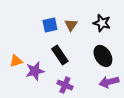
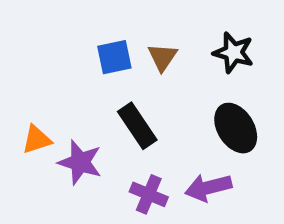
purple star: (35, 71) -> (80, 162), turned 30
purple arrow: (109, 82) -> (208, 188), moved

